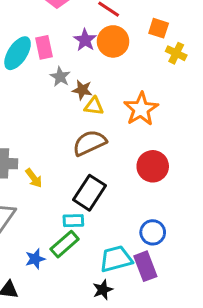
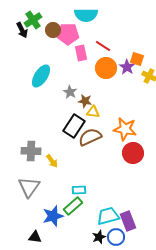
purple star: (85, 40) -> (127, 67), moved
pink rectangle: (44, 47) -> (81, 53), moved
orange star: (141, 109) -> (125, 129), moved, turned -30
black rectangle: (90, 193) -> (74, 126), moved
blue circle: (153, 232) -> (116, 237), moved
blue star: (35, 259) -> (53, 216), size x1.5

